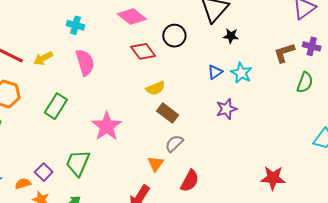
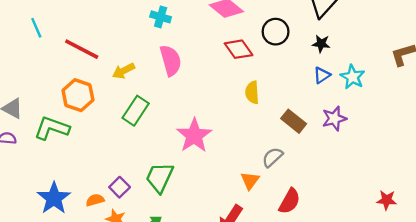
black star: (231, 36) -> (321, 44), moved
yellow arrow: (43, 58) -> (124, 71), moved
yellow semicircle: (156, 88) -> (252, 92), turned 108
brown rectangle: (168, 113) -> (294, 121), moved
red star: (273, 178) -> (387, 200), size x0.7

